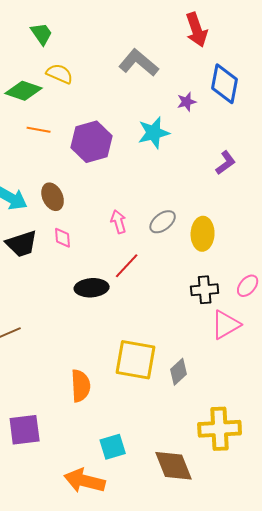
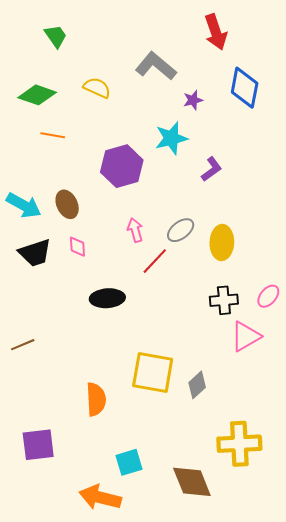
yellow semicircle: (60, 74) -> (97, 88), moved
purple star: (187, 102) -> (193, 100), moved
purple hexagon: (92, 142) -> (122, 166), moved
purple L-shape: (226, 163) -> (212, 169), moved
red line: (127, 266) -> (155, 261), moved

